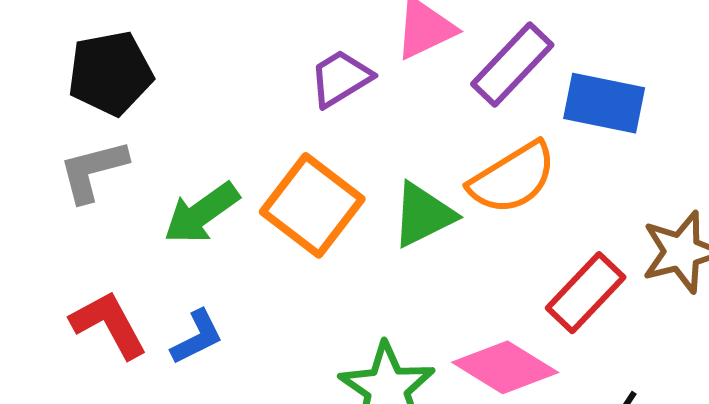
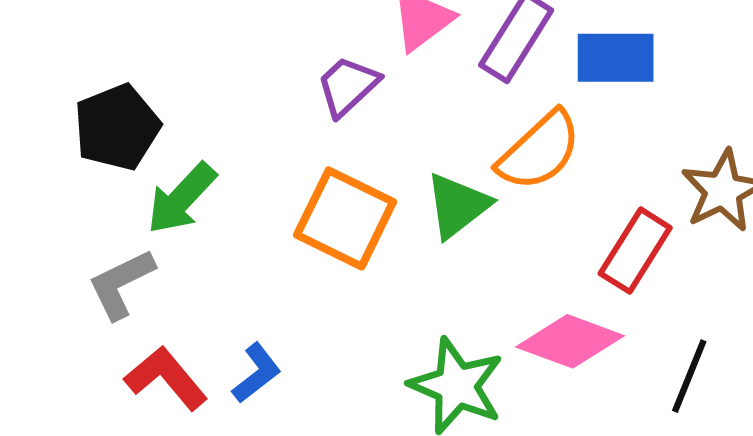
gray L-shape: (93, 171) -> (121, 284), moved
green arrow: (201, 213) -> (181, 198), moved

